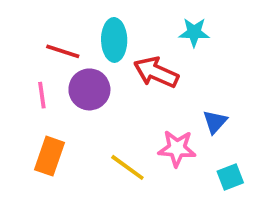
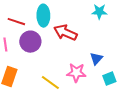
cyan star: (194, 32) -> (99, 12), moved
cyan square: (230, 177) -> (109, 79), moved

